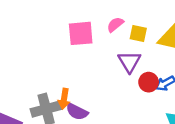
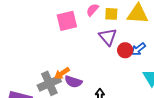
orange arrow: (64, 99) -> (62, 73), turned 56

